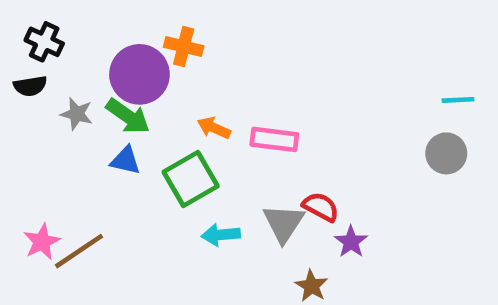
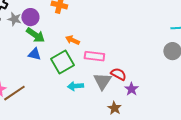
purple circle: (139, 74) -> (30, 17), moved, size x0.7
gray star: (77, 114) -> (14, 19), moved
pink rectangle: (274, 139) -> (94, 56), moved

